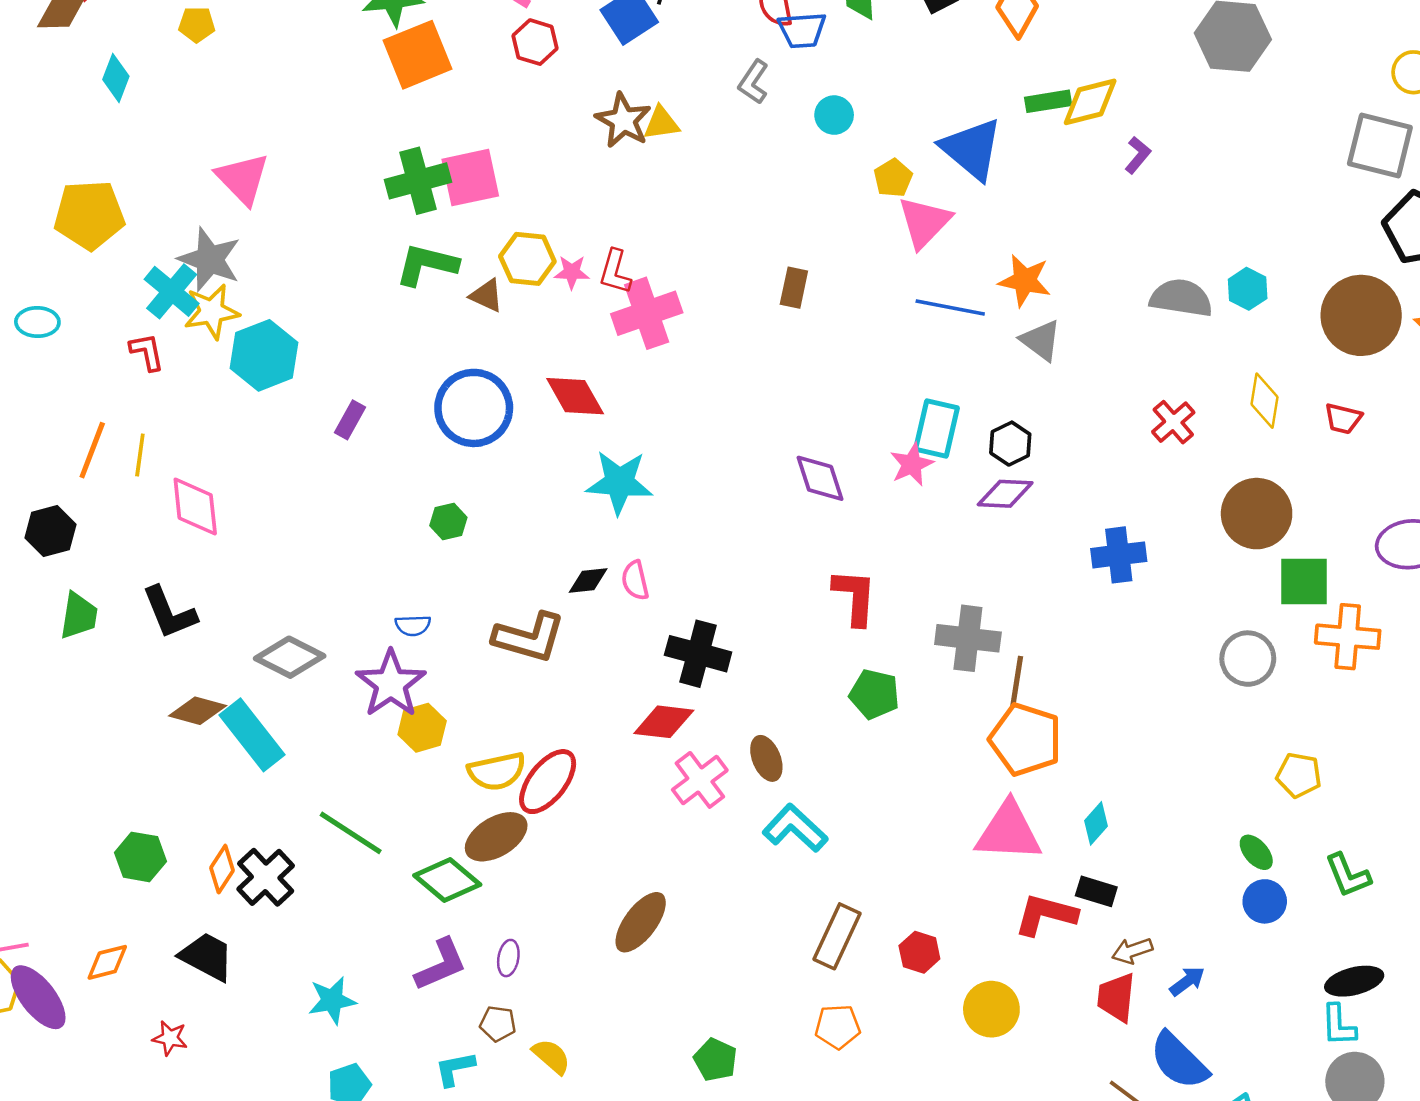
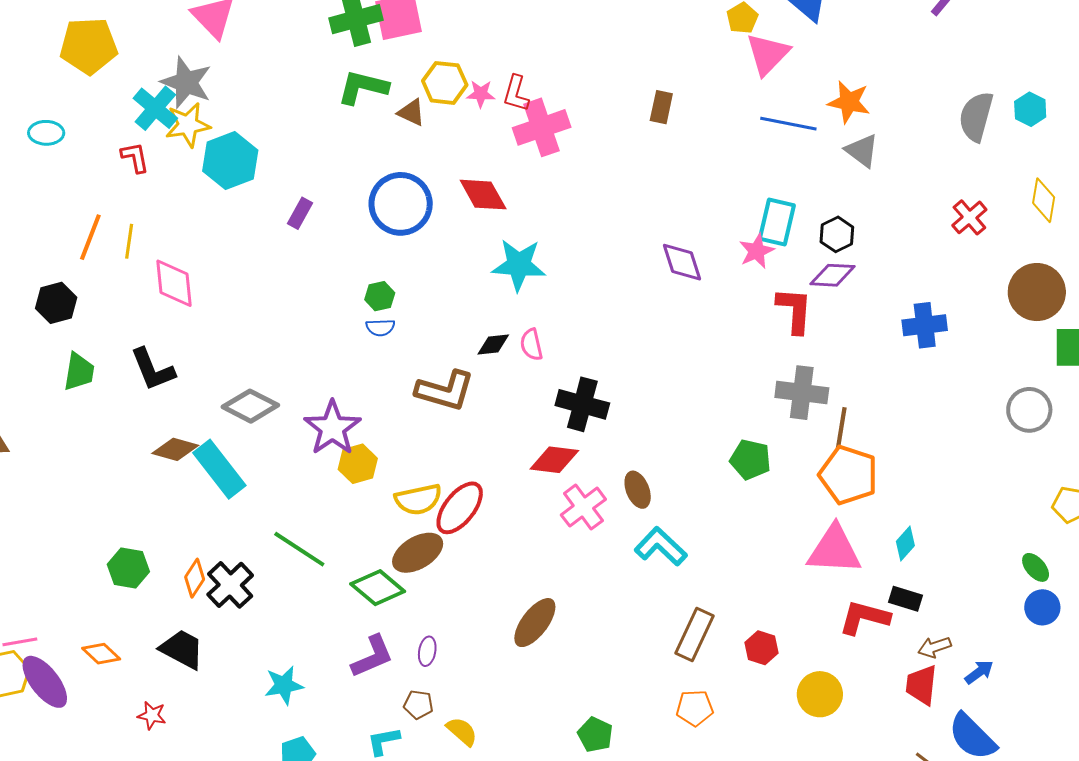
gray semicircle: (1181, 298) -> (976, 117), turned -84
red L-shape: (855, 597) -> (795, 310), moved
blue semicircle: (413, 625) -> (380, 327), moved
green pentagon: (874, 694) -> (750, 460), moved
orange diamond: (107, 962) -> (101, 654), turned 57

